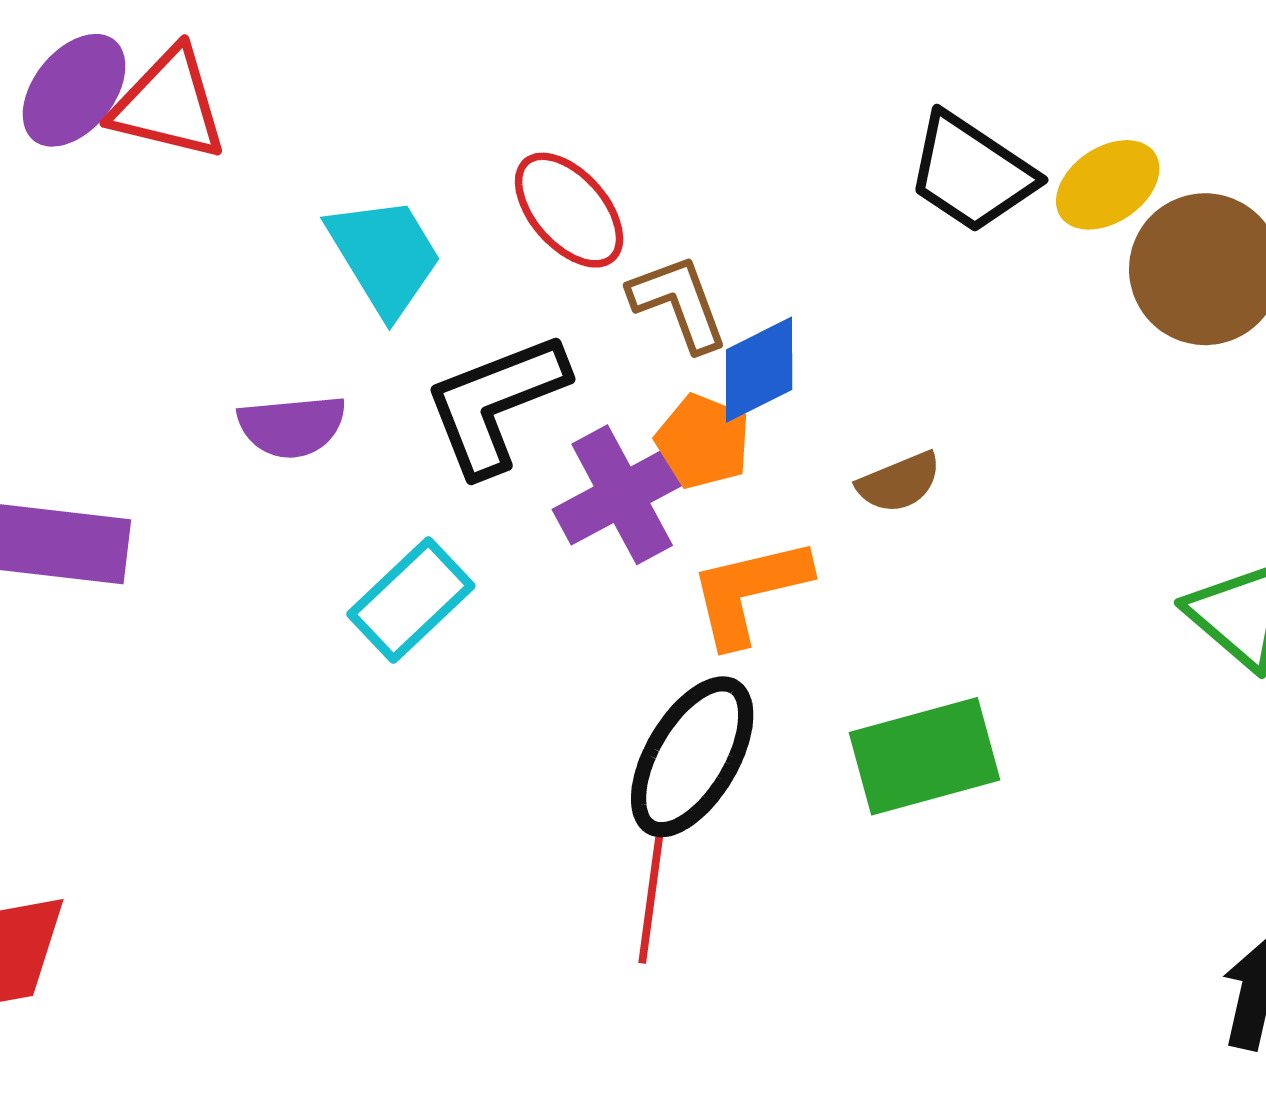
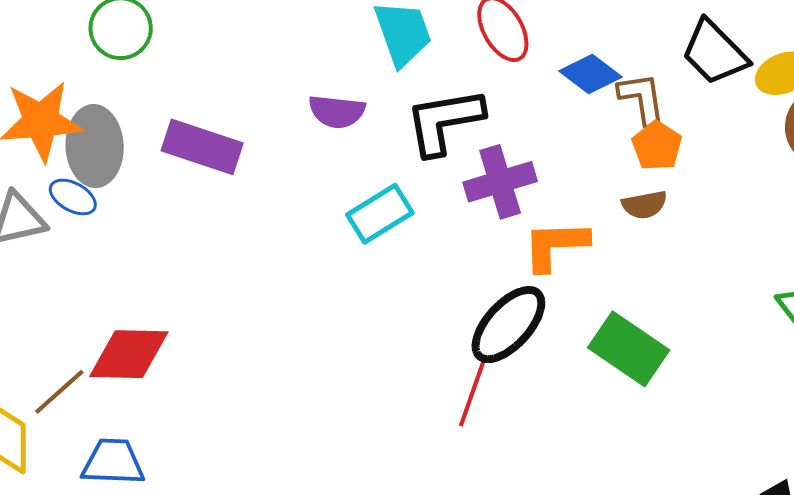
brown L-shape: (679, 303) -> (642, 99), moved
blue diamond: (759, 370) -> (590, 74), moved, turned 52
orange pentagon: (703, 442) -> (657, 146), moved
green rectangle: (924, 756) -> (629, 349), turned 38

